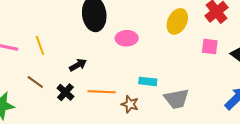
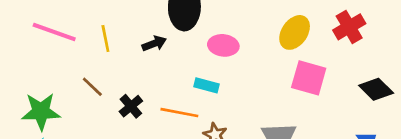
pink square: (210, 46) -> (309, 78), moved, size x1.5
black arrow: (78, 65) -> (154, 44), moved
cyan rectangle: (148, 81) -> (207, 85), moved

